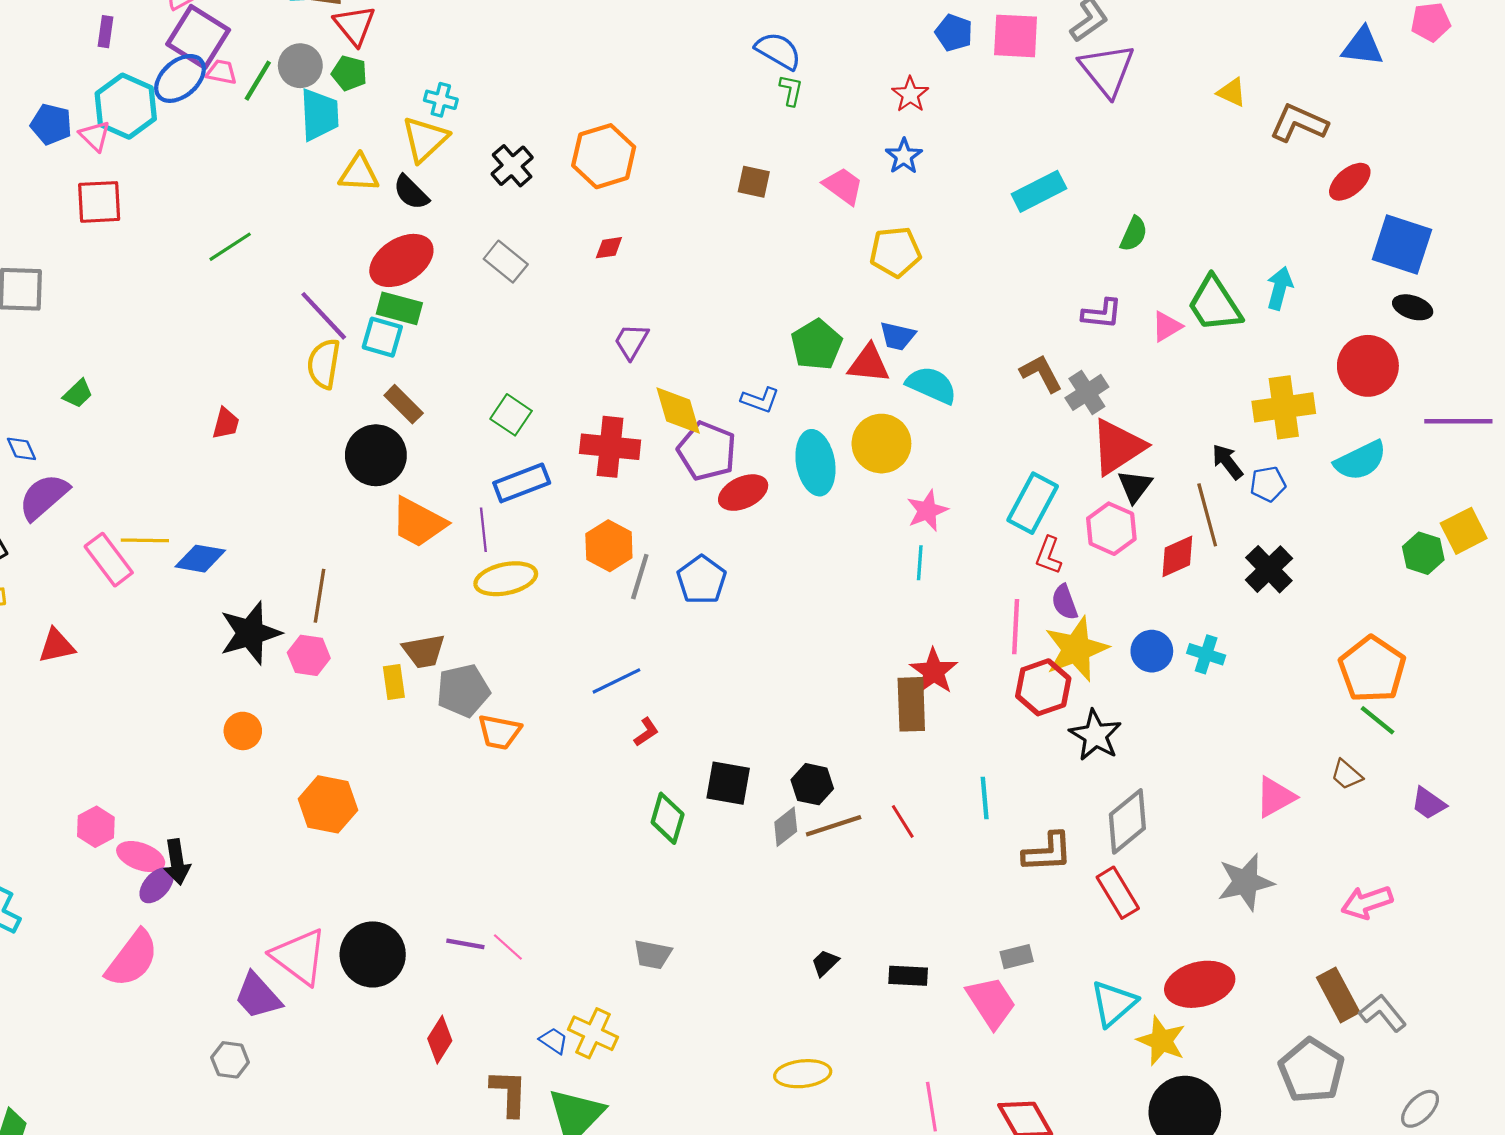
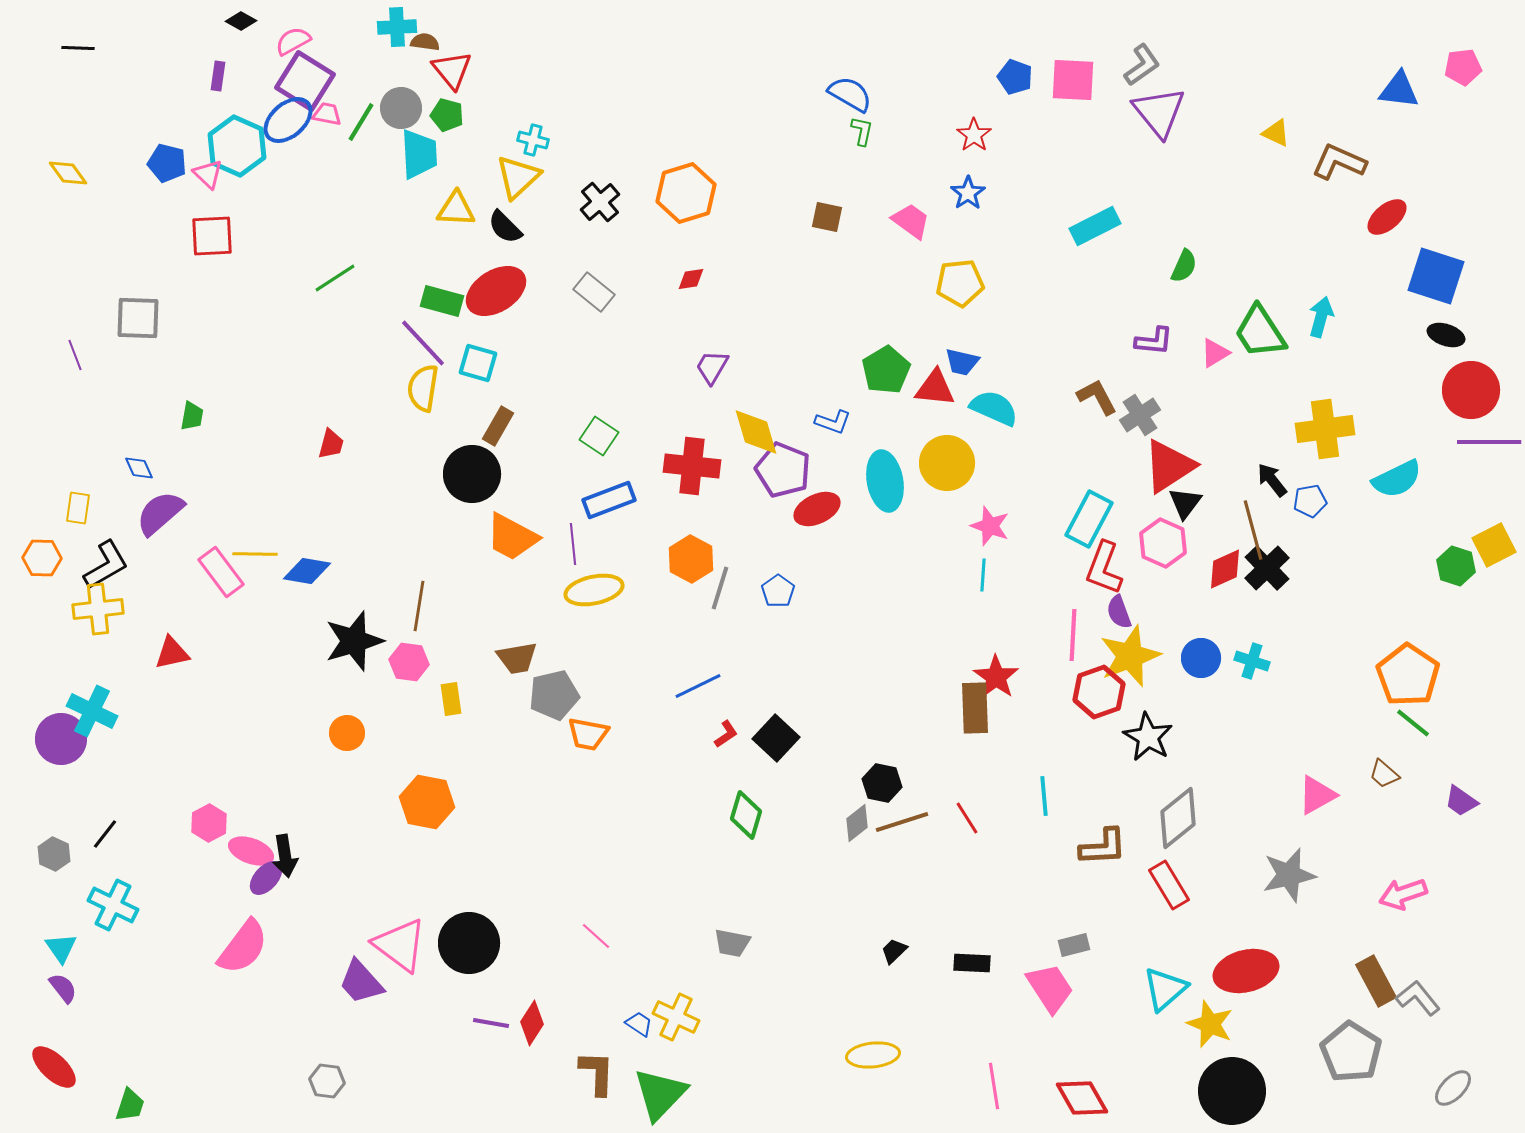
green rectangle: (399, 308) -> (442, 301), moved
red circle: (1368, 366) -> (1471, 390), moved
green trapezoid: (78, 394) -> (192, 416), turned -36
brown rectangle: (404, 404) -> (498, 426), turned 75
pink star: (927, 511) -> (990, 526), turned -30
red L-shape: (1049, 555) -> (1104, 568), size x1.5
black cross: (1269, 569) -> (1267, 568), moved
blue pentagon: (702, 580) -> (778, 591), size x0.7
yellow rectangle: (394, 682) -> (451, 699), moved
black square: (728, 783) -> (776, 738), moved, turned 33
purple line: (465, 944) -> (491, 1023), moved
gray hexagon: (230, 1060) -> (327, 1081), moved

